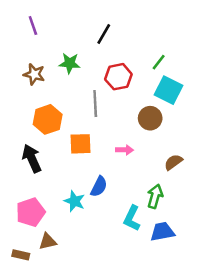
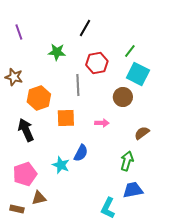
purple line: (33, 25) -> (19, 32), moved
brown star: (34, 74) -> (14, 77), moved
cyan L-shape: (132, 218) -> (108, 208), moved

